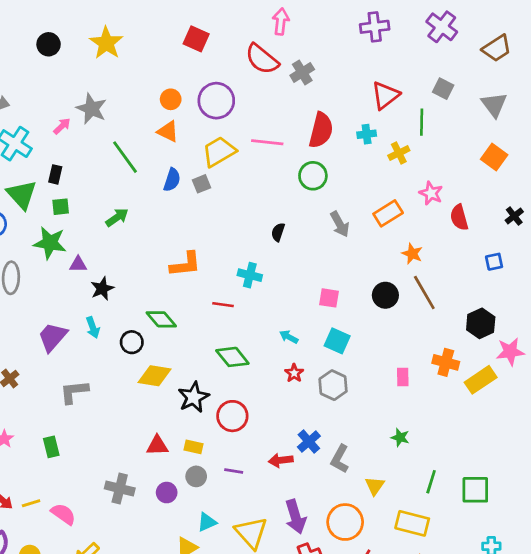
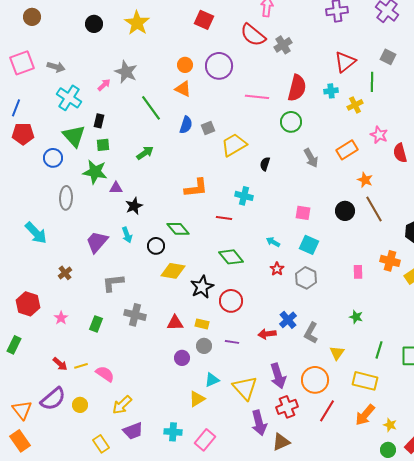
yellow trapezoid: (219, 152) -> (234, 145), moved
green rectangle: (51, 447) -> (96, 324), turned 35
gray cross: (120, 488) -> (135, 315), moved

